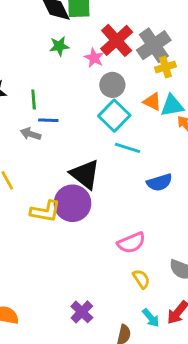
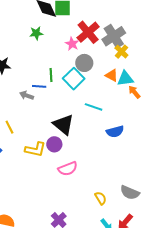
green star: (59, 46) -> (36, 33), moved
yellow cross: (165, 67) -> (121, 52), turned -32
green line: (34, 99) -> (51, 75), moved
cyan square: (114, 116) -> (74, 79), moved
purple circle: (73, 203) -> (54, 144), size x0.6
pink semicircle: (131, 243) -> (68, 169), moved

